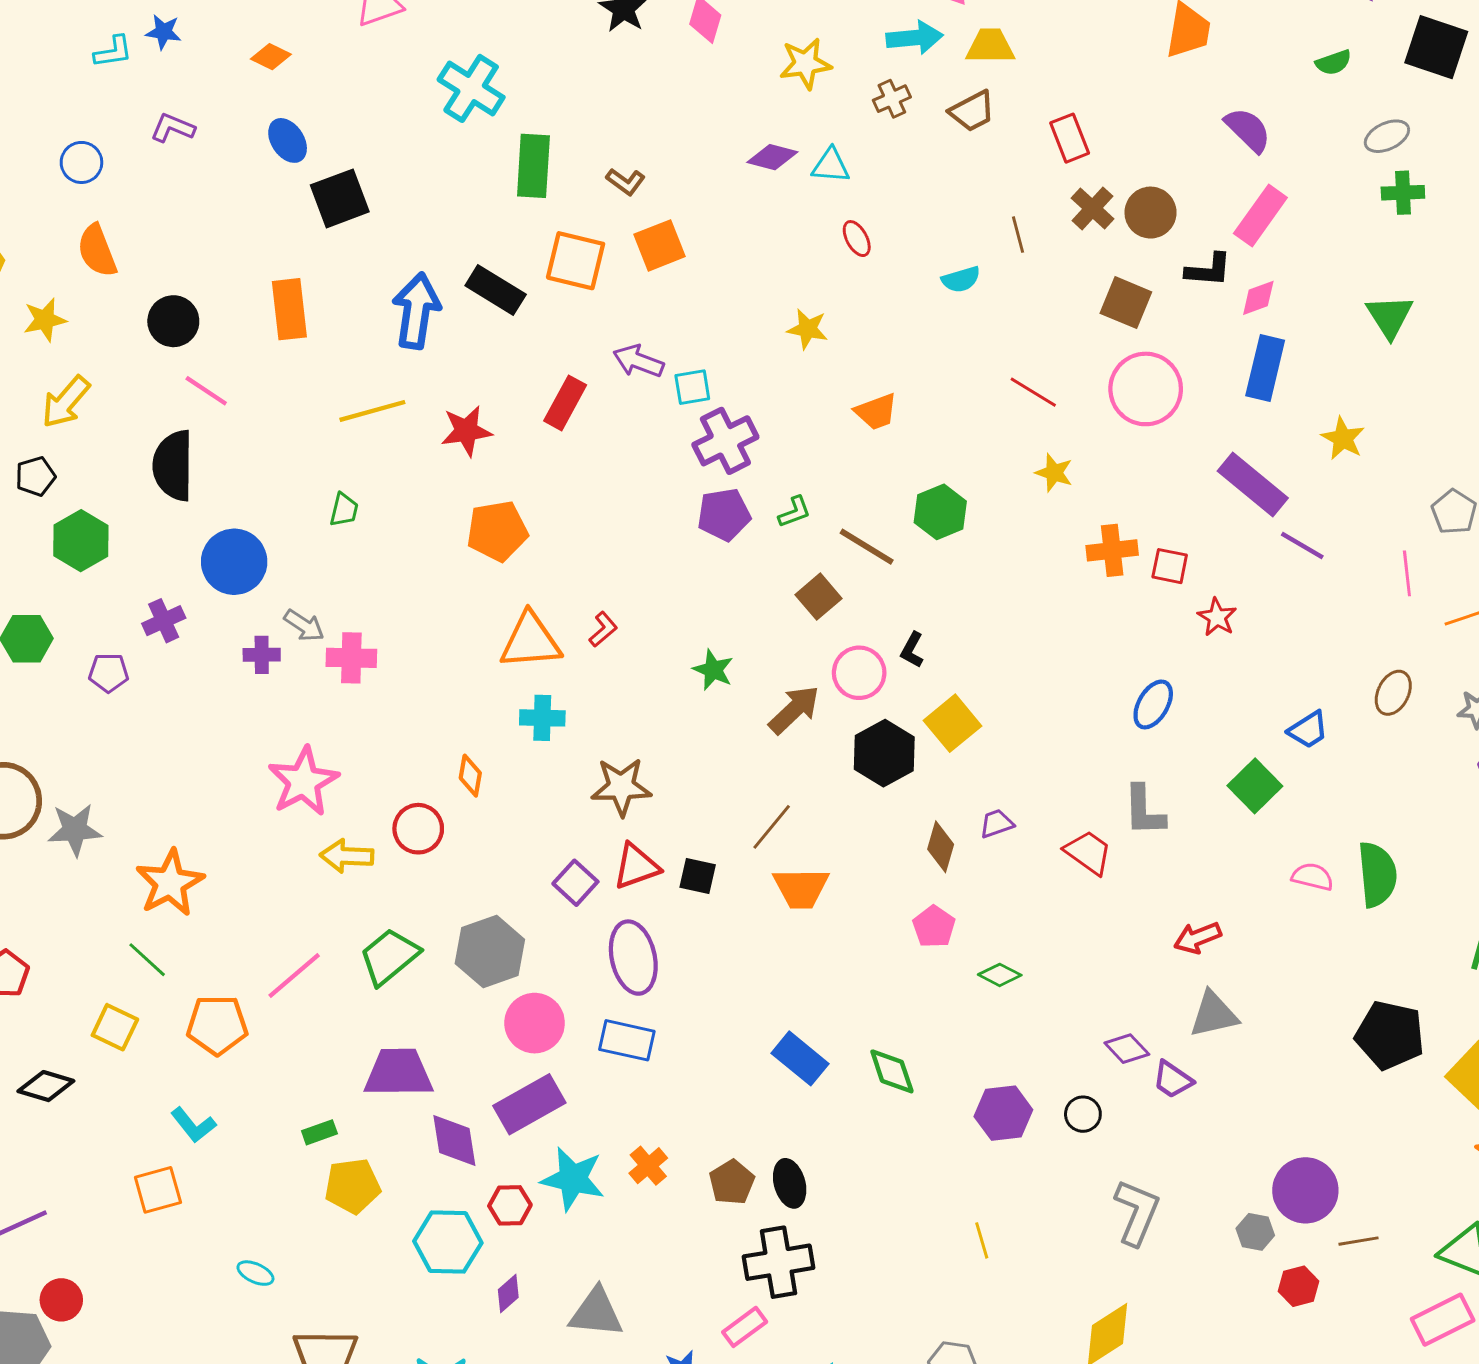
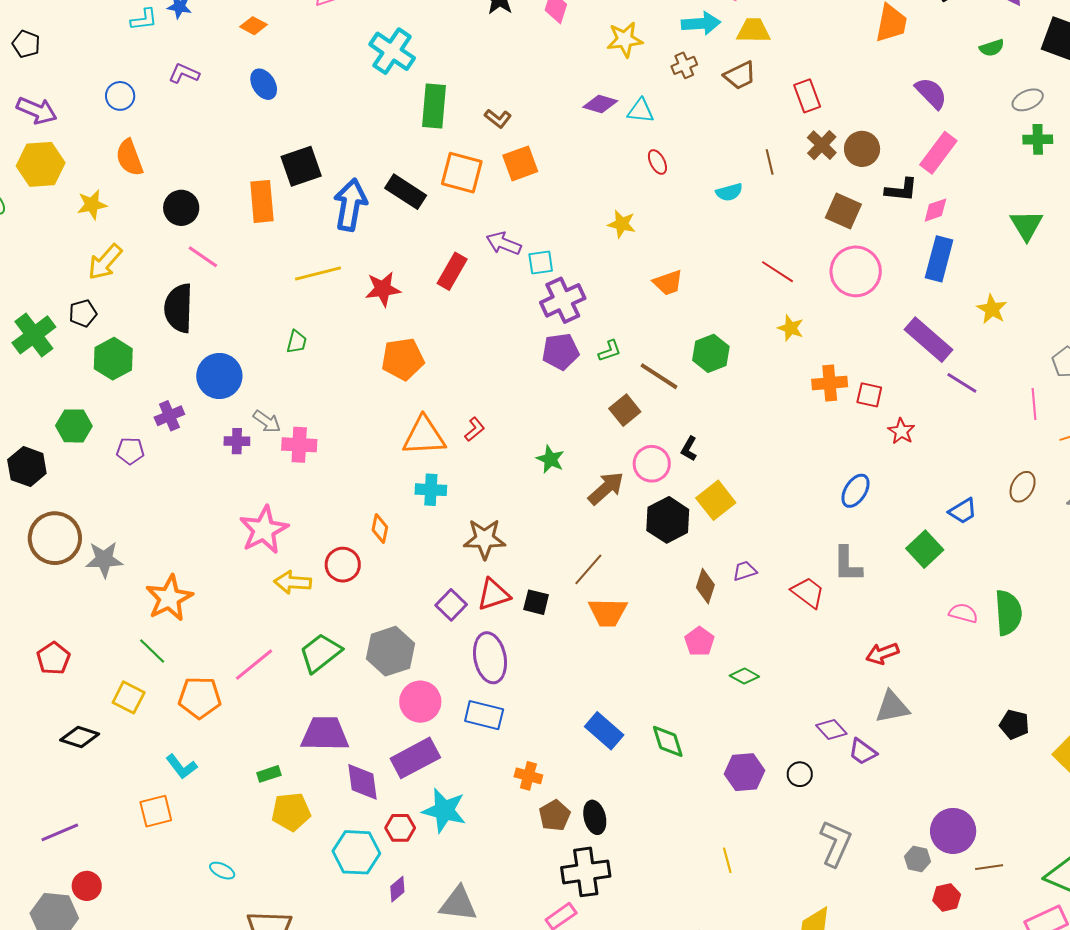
black square: (340, 198) -> (301, 166), moved
black pentagon: (1390, 1035) -> (1014, 725), size x0.6
orange cross: (648, 1166) -> (528, 776), moved, turned -36

